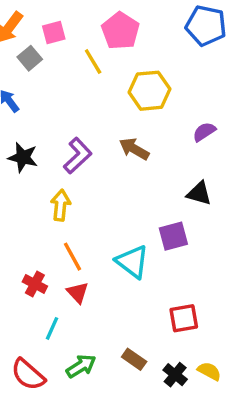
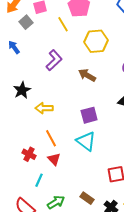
purple L-shape: (78, 156) -> (54, 60), moved
black star: (23, 157) -> (22, 90), moved, turned 30
yellow arrow: (61, 205) -> (44, 108), turned -96
purple square: (173, 236) -> (89, 115), moved

